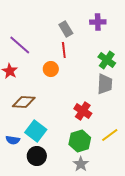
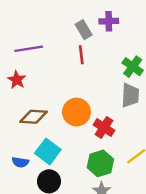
purple cross: (98, 22) -> (109, 21), moved
purple line: (20, 45) -> (29, 49), turned -50
orange circle: (51, 69) -> (76, 112), moved, size x1.5

